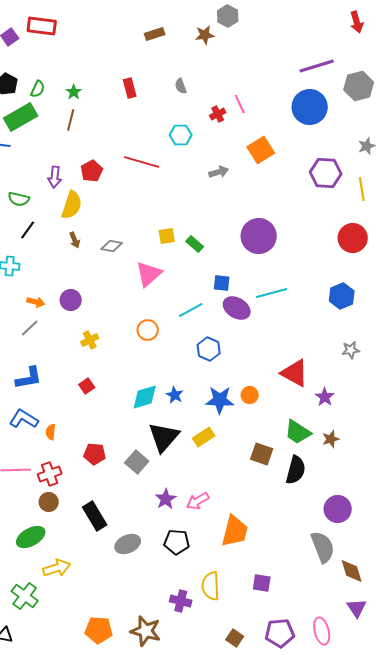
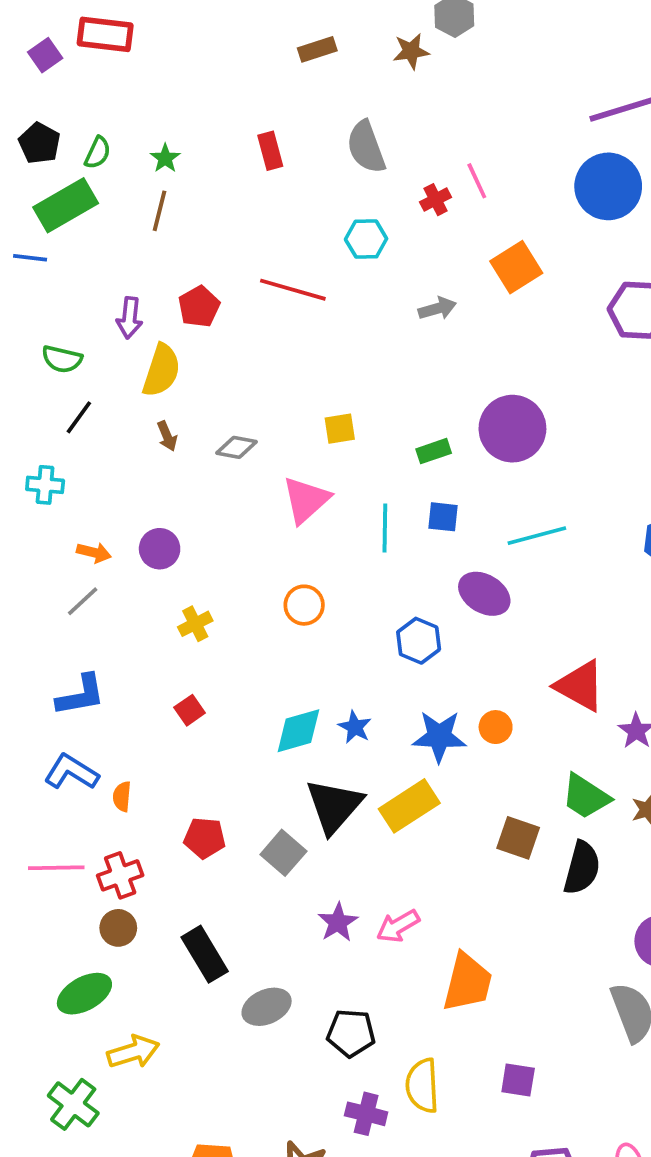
gray semicircle: (181, 86) -> (366, 147), size x1.8
green rectangle: (195, 244) -> (434, 451), moved, turned -60
purple ellipse: (237, 308) -> (484, 594), moved
cyan line: (191, 310) -> (385, 528), moved, turned -60
yellow rectangle: (204, 437) -> (409, 806), size x1.4
black pentagon: (177, 542) -> (351, 1033), moved

